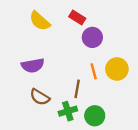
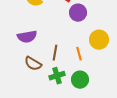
orange line: (94, 71) -> (79, 54), moved
brown line: (77, 89) -> (55, 53), moved

